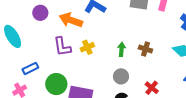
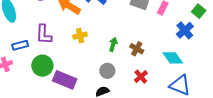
purple L-shape: (62, 47) -> (44, 35), moved
red cross: (152, 88) -> (141, 77), moved

